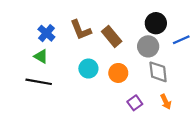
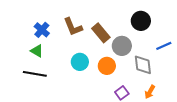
blue line: (181, 40) -> (164, 46), moved
gray circle: (148, 46) -> (122, 46), moved
orange arrow: (166, 102) -> (150, 92), turned 56

